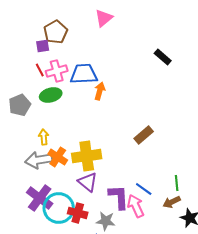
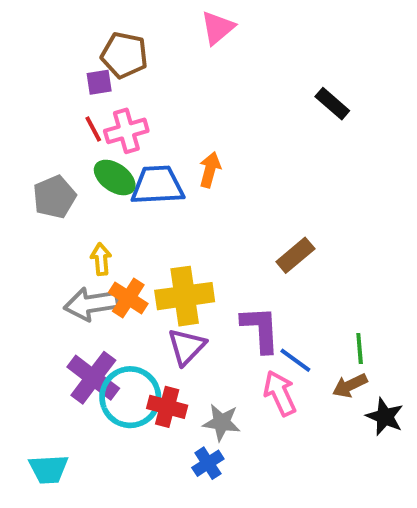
brown pentagon: (56, 32) -> (124, 55), turned -30
blue trapezoid: (84, 74) -> (157, 185), moved
green ellipse: (51, 95) -> (115, 178), turned 50
purple triangle: (88, 182) -> (187, 347), turned 35
purple L-shape: (119, 197) -> (260, 329), moved

